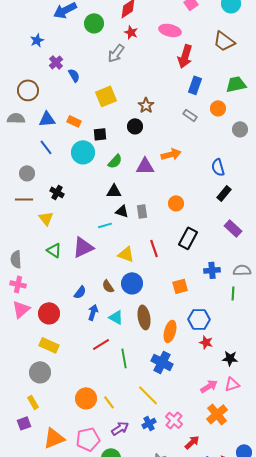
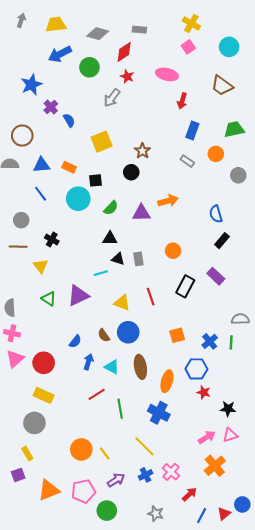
blue star: (37, 40) -> (31, 85), size x1.5
red arrow: (185, 56) -> (182, 101), size x0.7
purple rectangle: (233, 228) -> (216, 276), moved
blue cross: (212, 270) -> (210, 341), moved, turned -35

